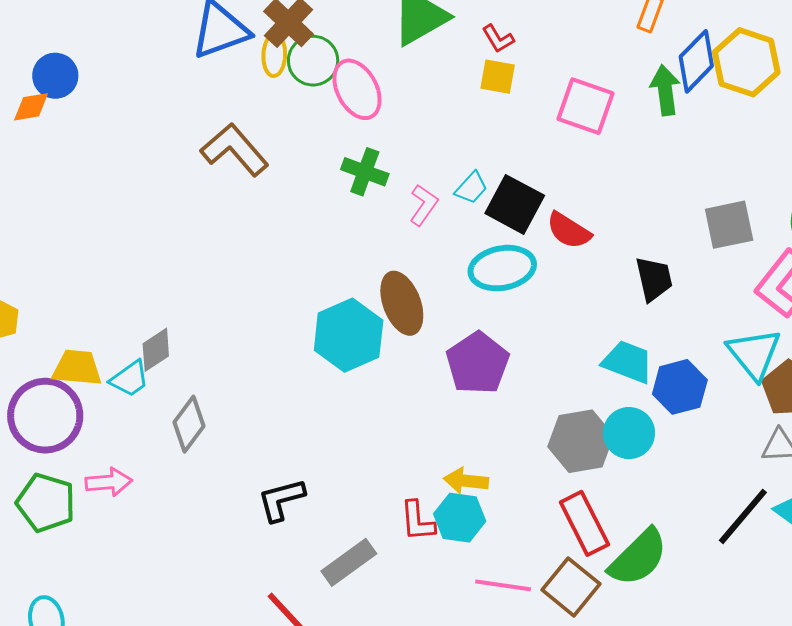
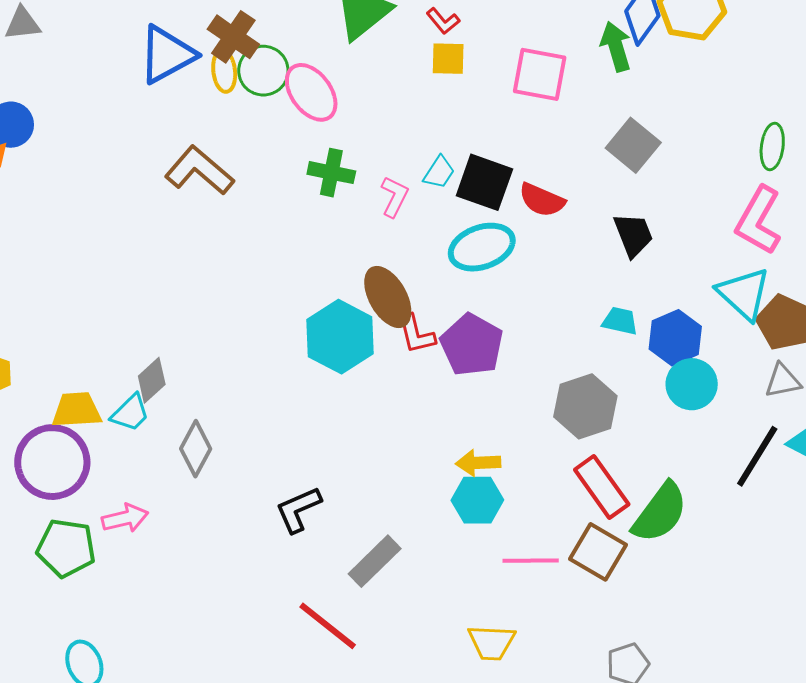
gray square: (729, 225) -> (633, 145), moved, turned -30
cyan trapezoid: (628, 362) -> (620, 321), size x0.7
cyan circle: (629, 433) -> (692, 384), moved
red L-shape: (417, 521) -> (416, 334), moved

